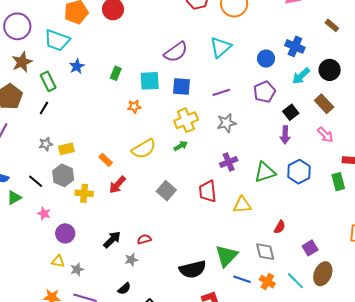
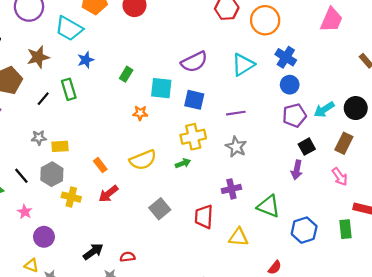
blue cross: (295, 46) -> (286, 57), moved
brown star: (22, 62) -> (38, 57), moved
green rectangle: (48, 81) -> (69, 89), moved
purple pentagon: (264, 92) -> (294, 115), moved
brown rectangle: (324, 104) -> (344, 143), turned 60
gray star: (227, 123) -> (236, 147), turned 30
green triangle: (265, 172) -> (269, 206), turned 30
blue hexagon: (299, 172) -> (304, 230), moved

